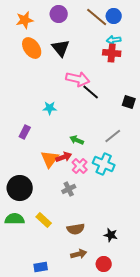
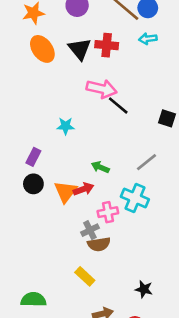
red cross: (112, 53) -> (107, 45), moved
pink cross: (80, 166) -> (108, 212), moved, turned 35
black circle: (20, 188) -> (33, 184), moved, size x0.6
green semicircle: (15, 219) -> (33, 300), moved
yellow rectangle: (44, 220) -> (85, 276), moved
brown semicircle: (76, 229) -> (99, 244), moved

